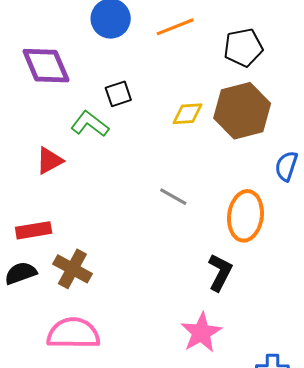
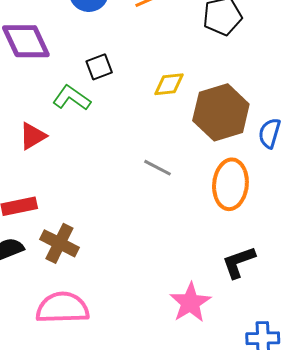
brown hexagon: (242, 111) -> (221, 112), moved
black L-shape: (220, 272) -> (239, 262), moved, turned -135

